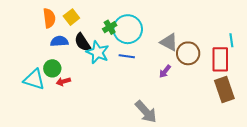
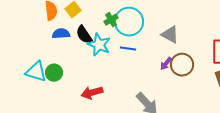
brown circle: (188, 53) -> (182, 65), moved
green circle: (52, 68) -> (54, 73), moved
red arrow: (63, 81) -> (92, 93), moved, size x1.5

